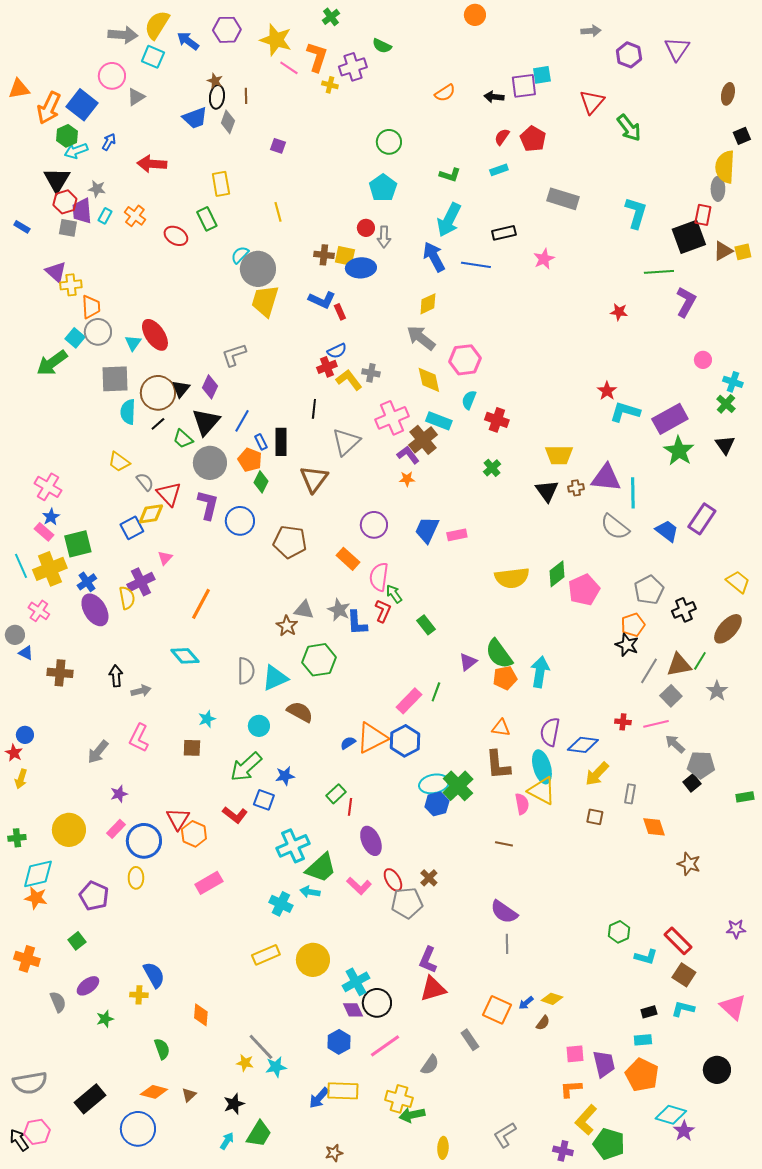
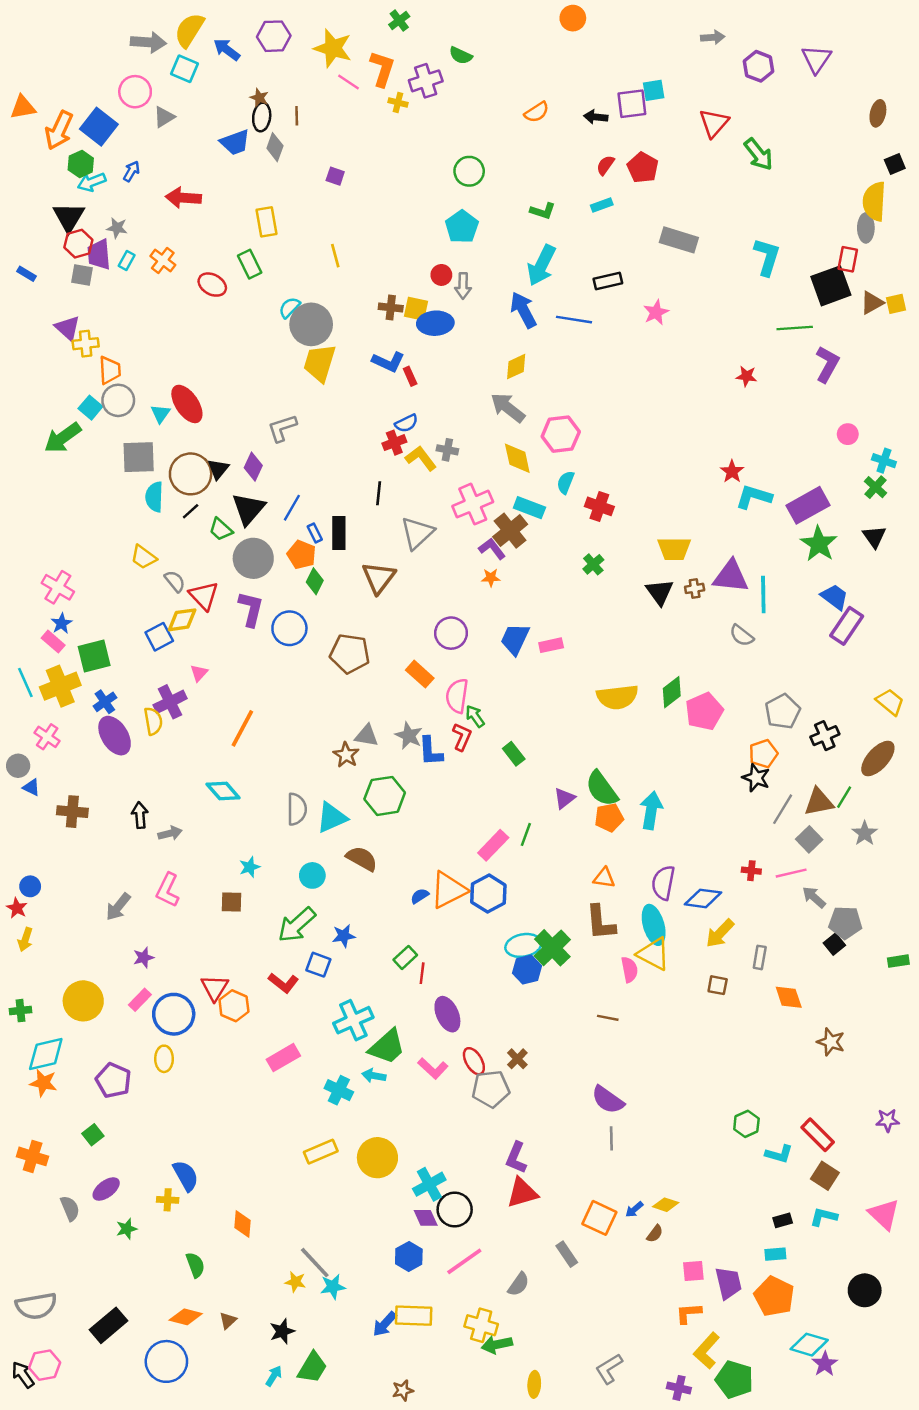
gray semicircle: (615, 527) -> (742, 636), size x0.7
blue trapezoid: (667, 531) -> (834, 597), moved
pink rectangle: (209, 883) -> (283, 1058), moved

